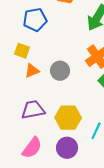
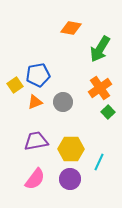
blue pentagon: (35, 20) -> (38, 75), moved
yellow square: (22, 51) -> (15, 85), moved, turned 35

